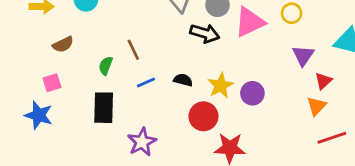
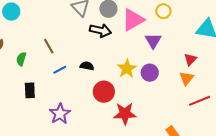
purple triangle: (303, 55) -> (153, 41), moved
green semicircle: (106, 66) -> (21, 59), moved
yellow star: (221, 86) -> (127, 69), moved
purple circle: (252, 93) -> (150, 73), moved
black rectangle: (104, 108) -> (30, 90), size x0.7

